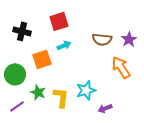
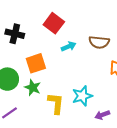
red square: (59, 21) -> (54, 23), turned -36
cyan arrow: (64, 45) -> (69, 46), moved
green star: (38, 92) -> (33, 88), moved

